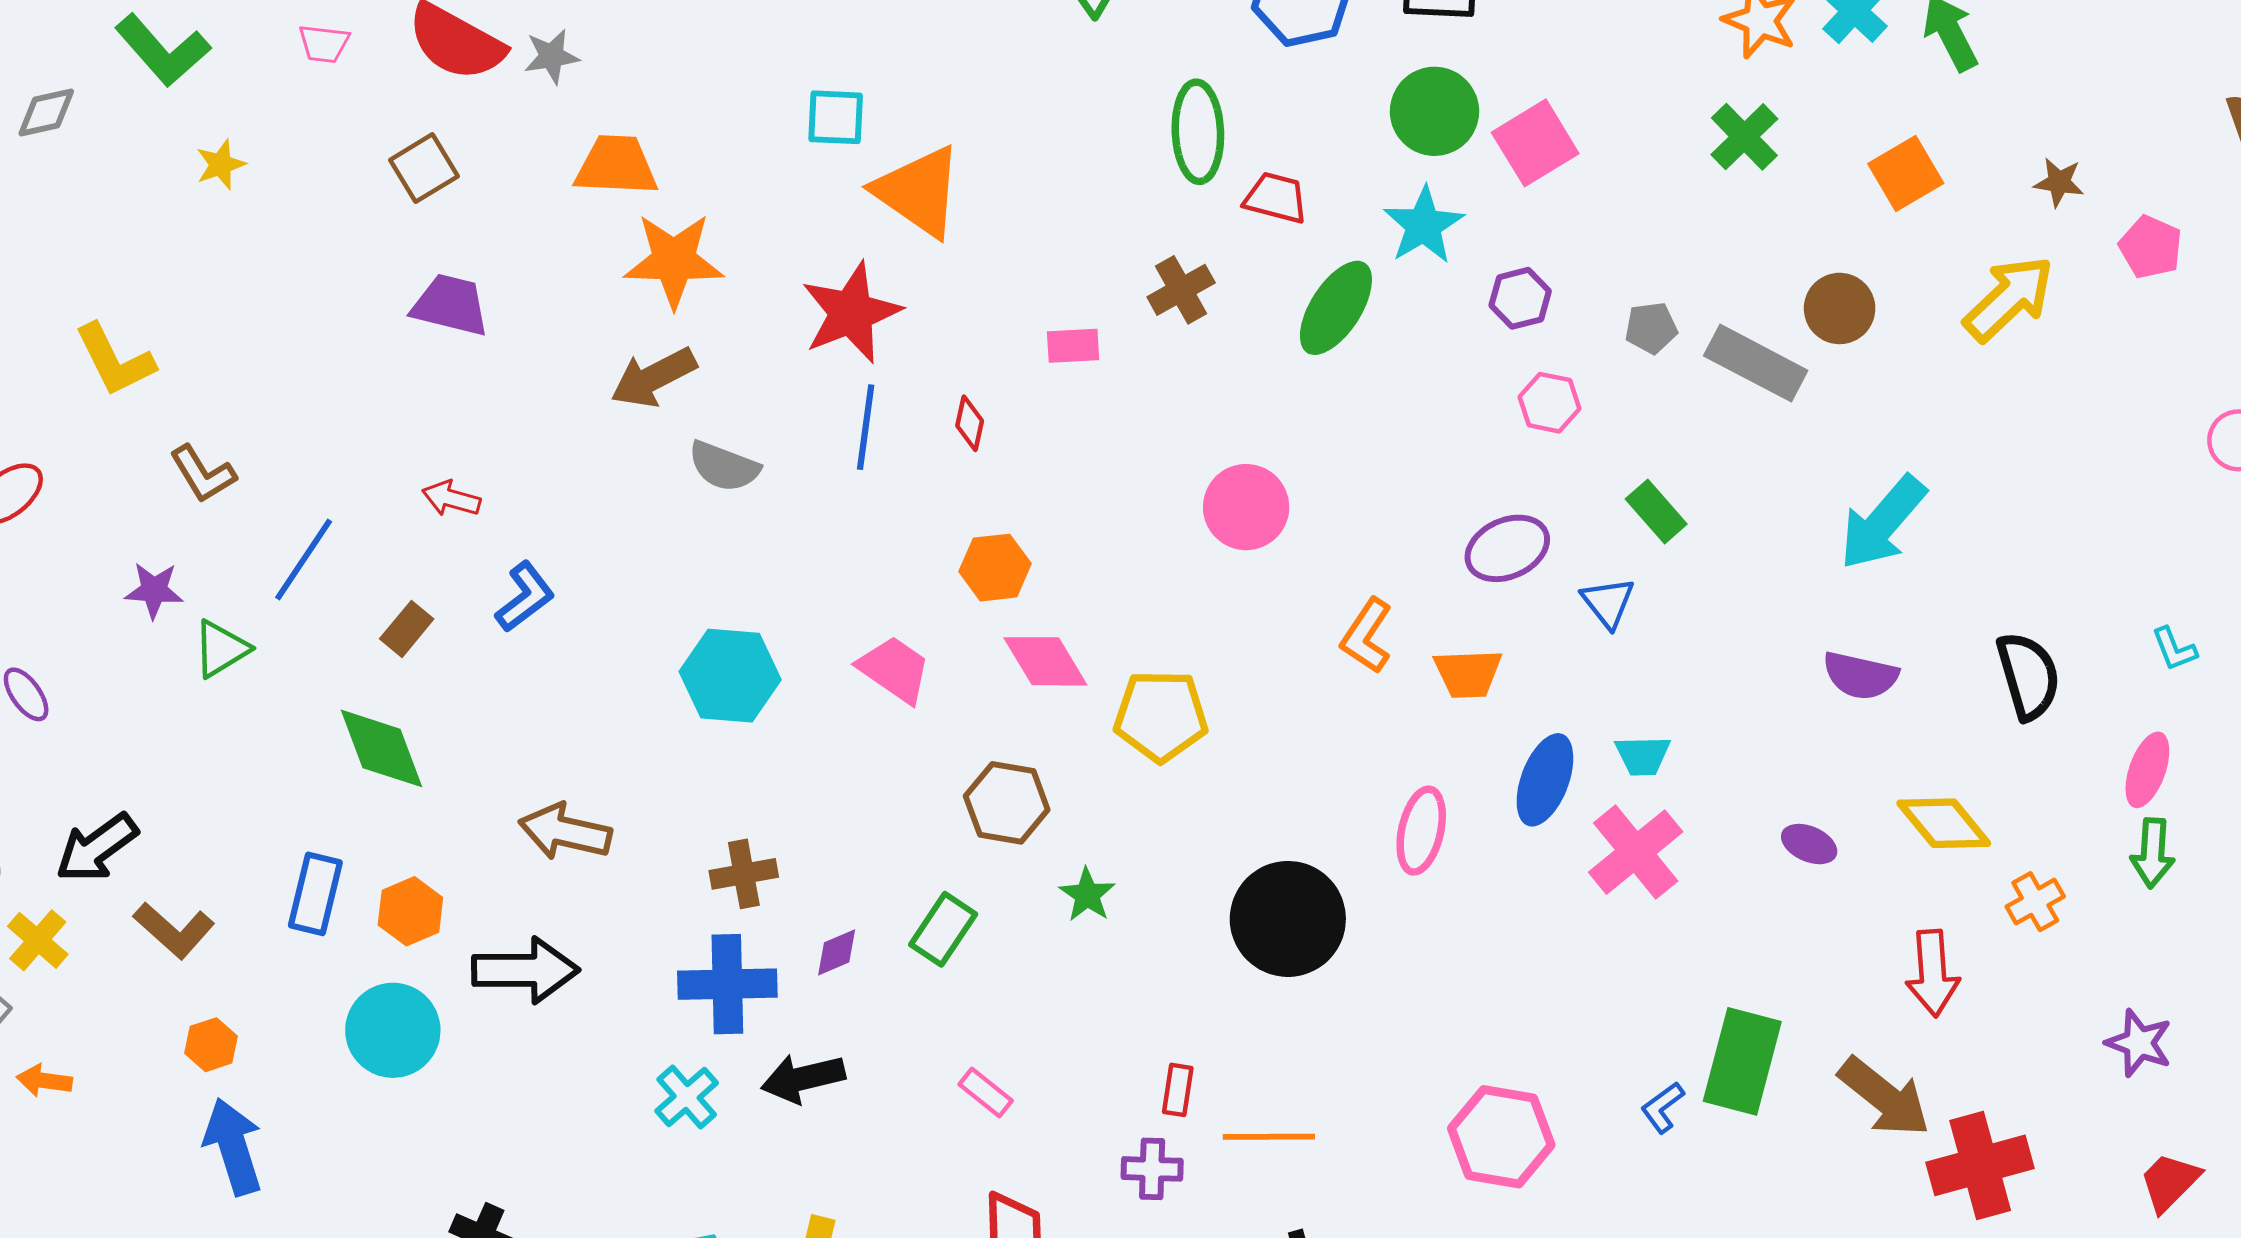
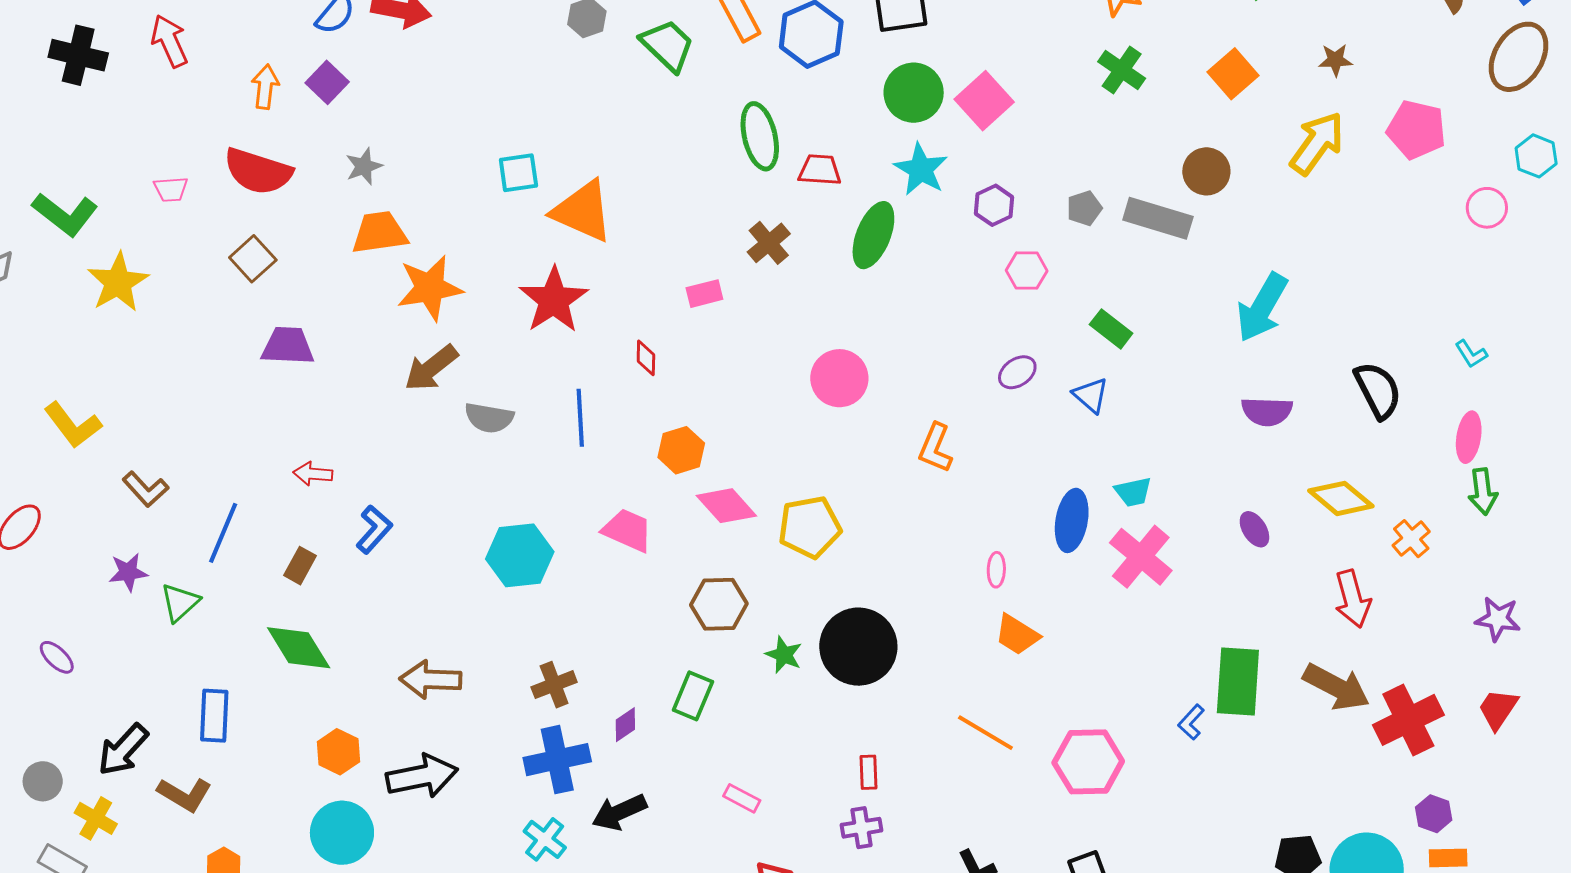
gray star: (552, 56) -> (364, 166), moved
yellow star: (221, 165) -> (118, 282), size x1.8
pink pentagon: (2151, 247) -> (1416, 130), moved, size x1.4
blue line: (866, 427) -> (580, 418), moved
purple ellipse: (1507, 548) -> (1017, 372), size x0.7
orange trapezoid: (1468, 673) -> (1017, 635), moved, turned 45
pink ellipse: (1421, 831) -> (996, 570), size x0.6
purple ellipse: (1809, 844) -> (1254, 529), turned 45
blue rectangle: (315, 894) -> (214, 716), moved
black circle: (1288, 919) -> (858, 647), moved
orange line: (1269, 1137) -> (985, 733), moved, turned 42
red trapezoid: (2170, 1182) -> (1498, 709), moved

